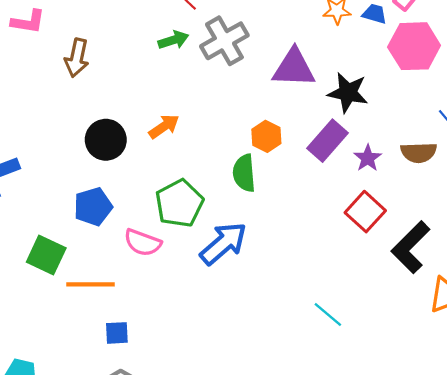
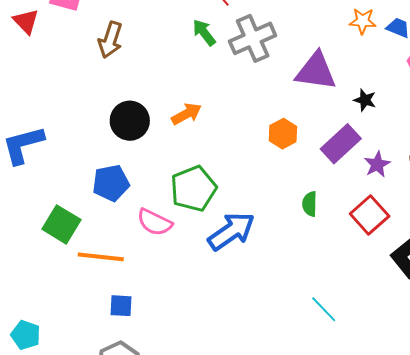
green arrow: (173, 40) -> (204, 33), turned -116
black star: (348, 93) -> (365, 100), size x0.6
green semicircle: (244, 173) -> (310, 204), moved, size x0.7

